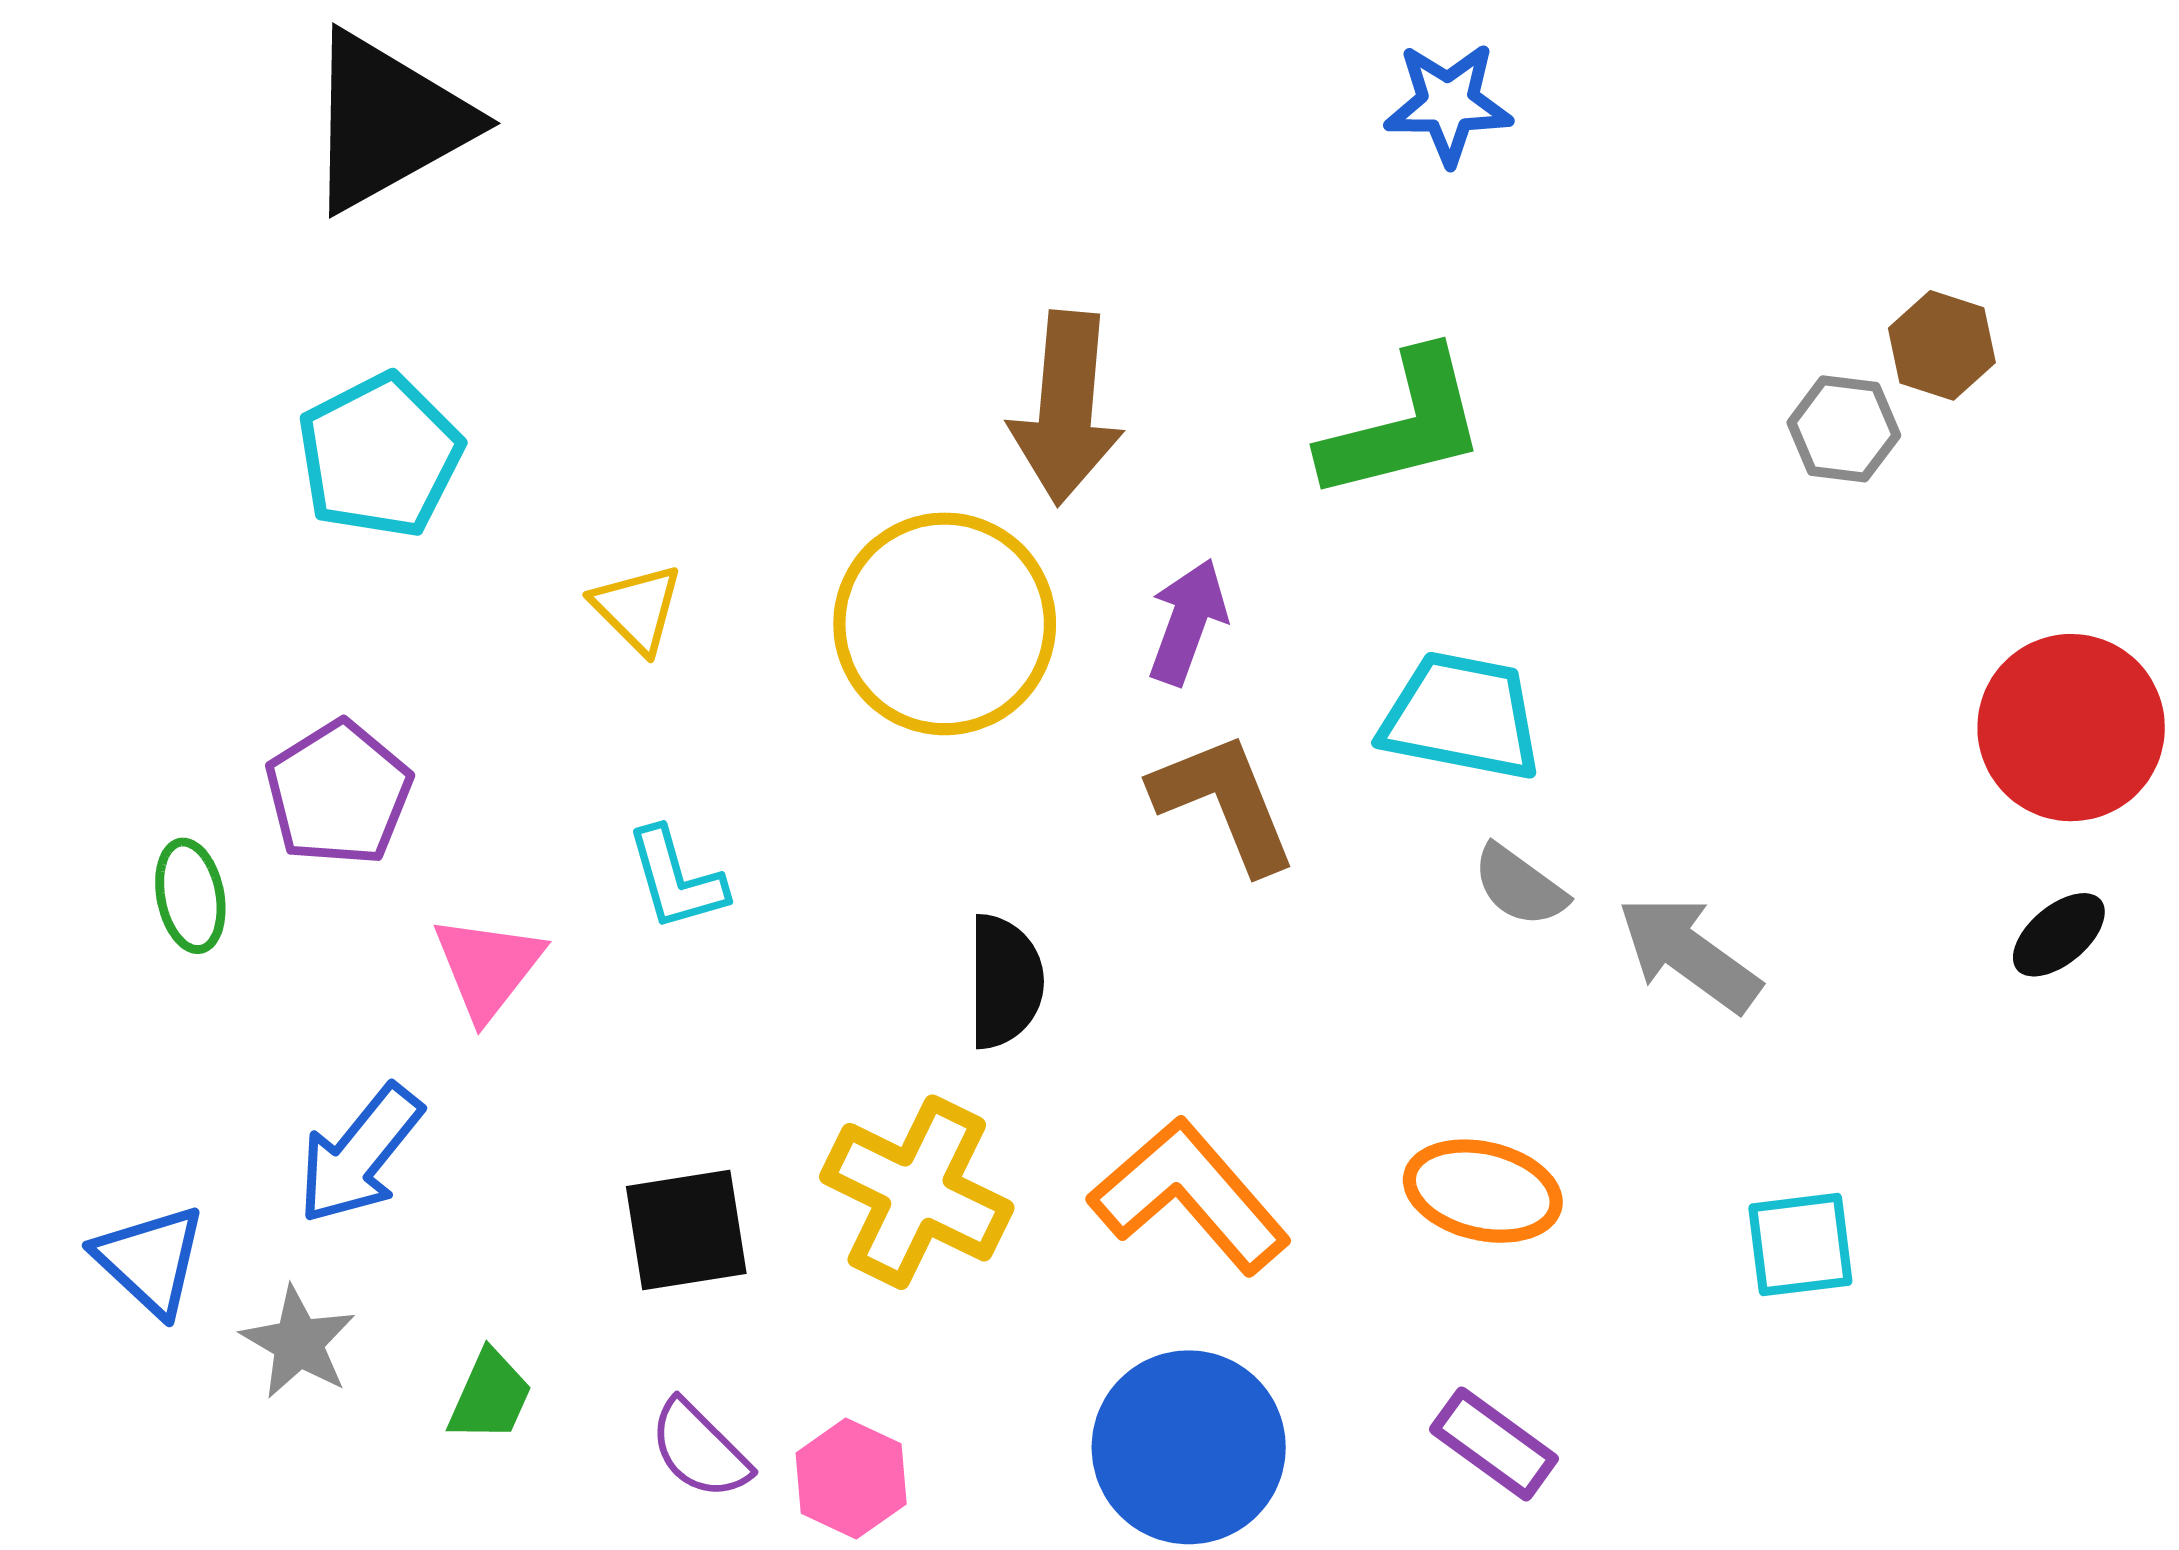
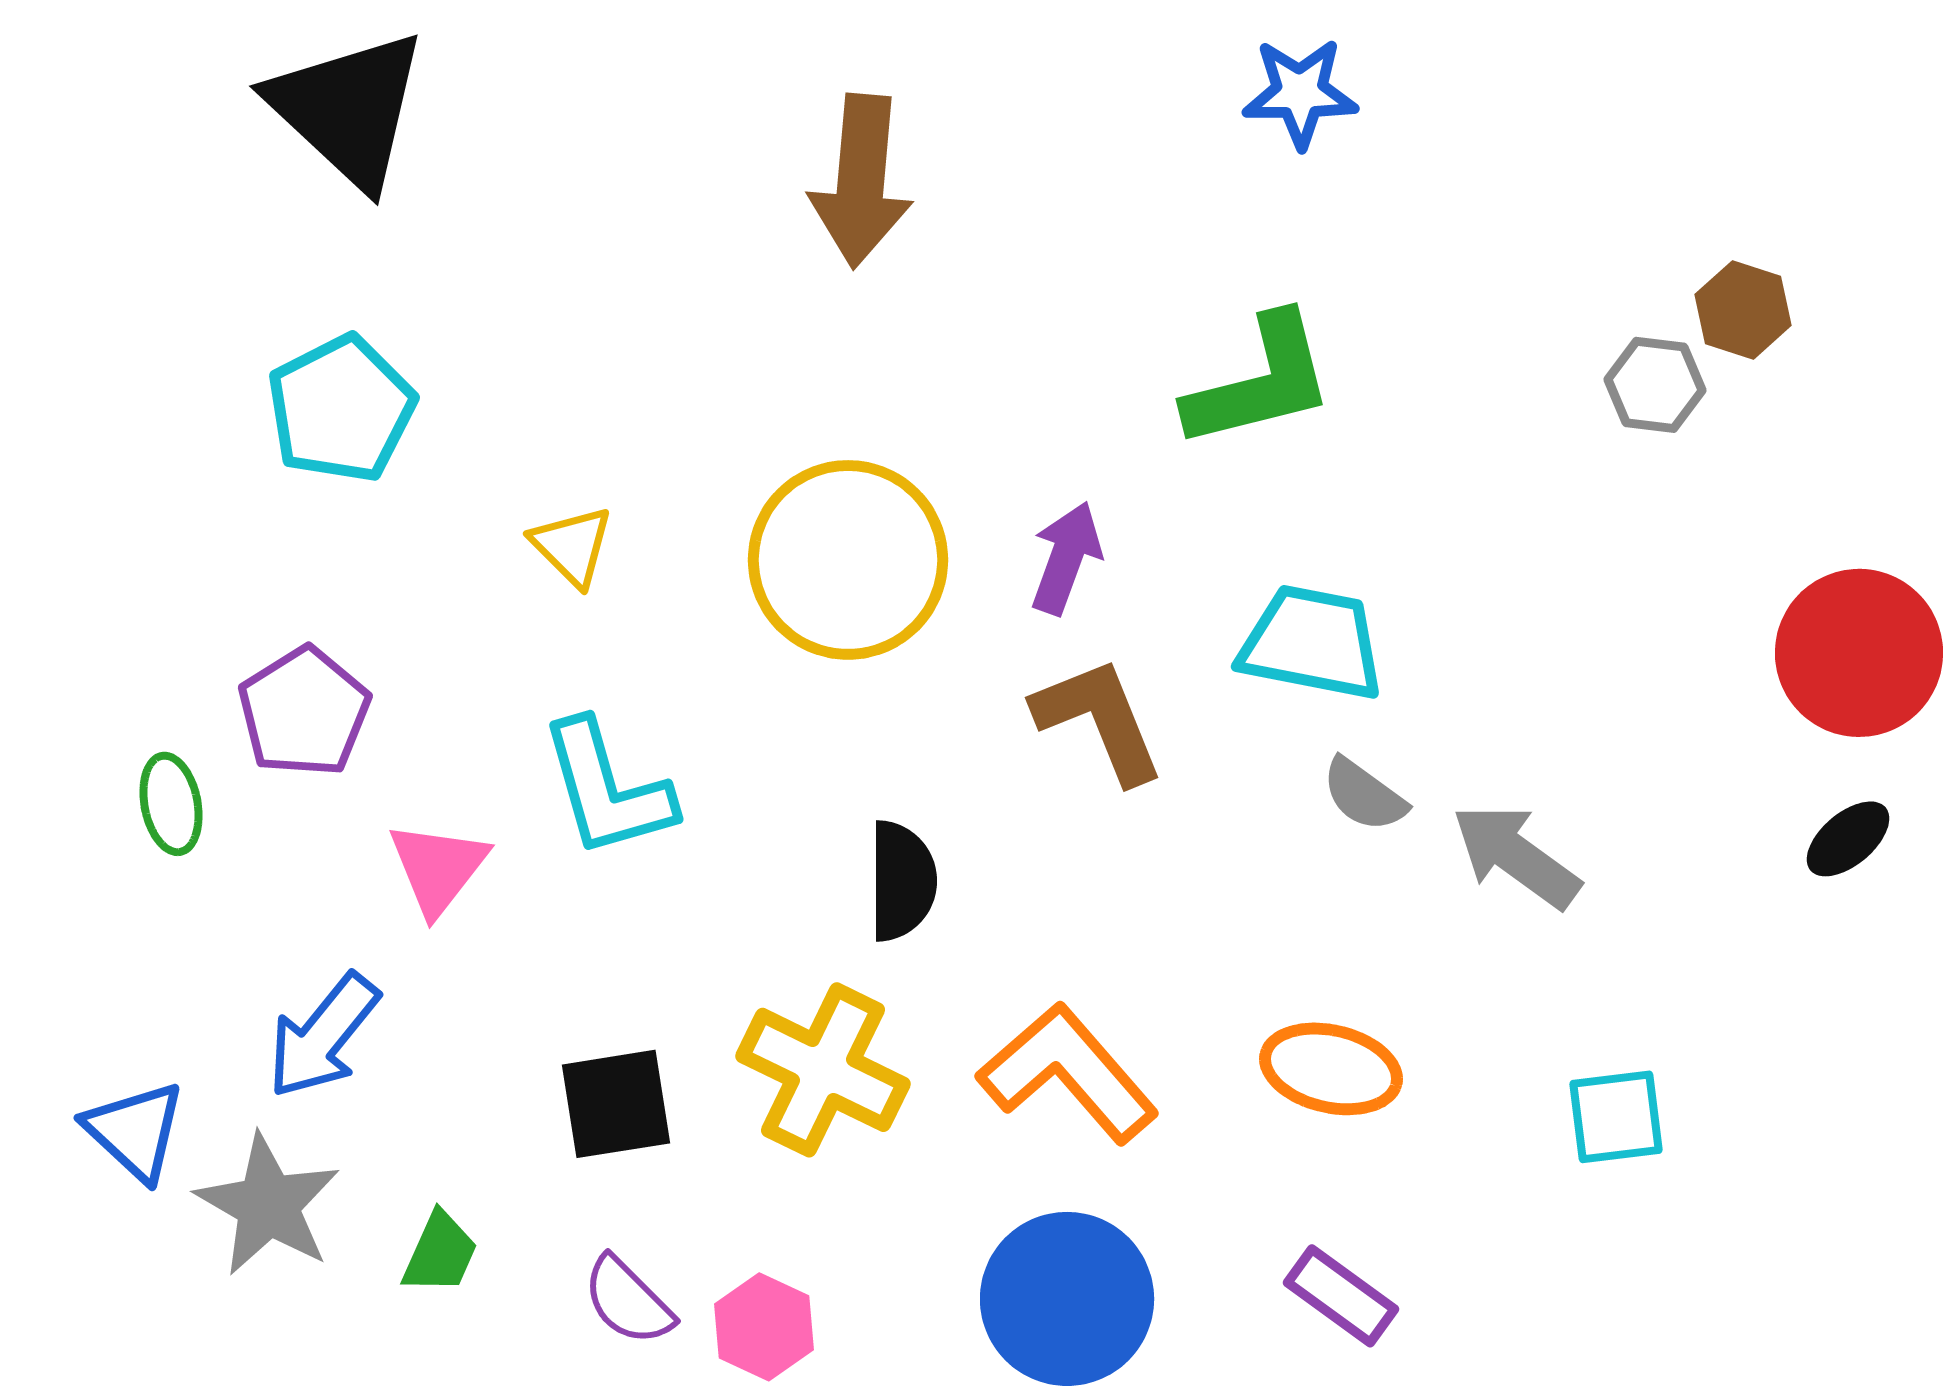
black triangle: (388, 121) -> (348, 109), turned -48
brown arrow: (1066, 408) -> (861, 181), moved
cyan L-shape: (676, 879) -> (607, 789), size x1.5
gray star: (298, 1343) -> (268, 1205), size x1.4

